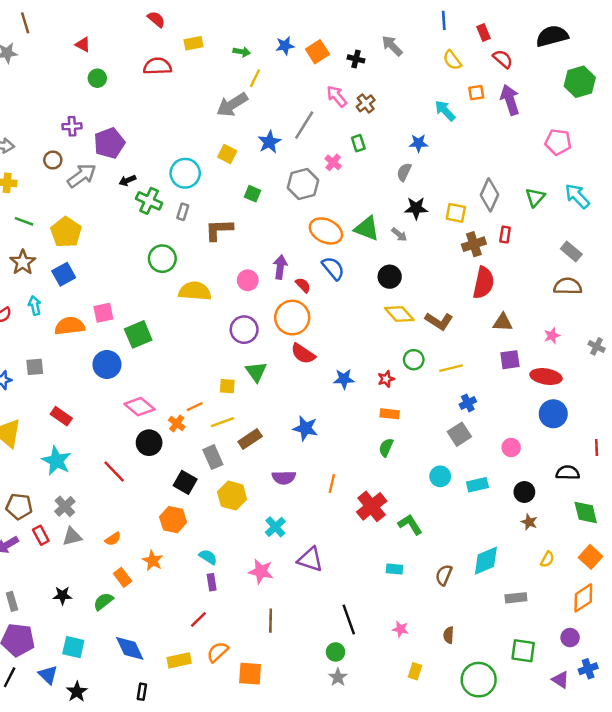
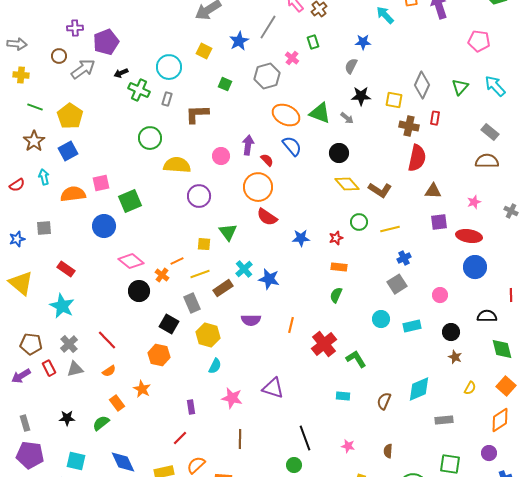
brown cross: (474, 244) -> (409, 126), turned 30
purple circle: (244, 330) -> (199, 196), moved
red line: (114, 472) -> (107, 340), moved
cyan cross: (275, 527) -> (244, 269), moved
cyan semicircle: (208, 557) -> (215, 366), moved, turned 84

